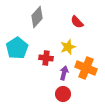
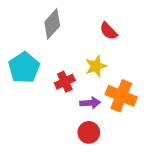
red cross: (46, 58) -> (65, 82), turned -32
purple arrow: (64, 73) -> (90, 103), turned 72

